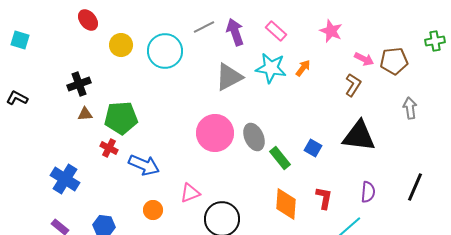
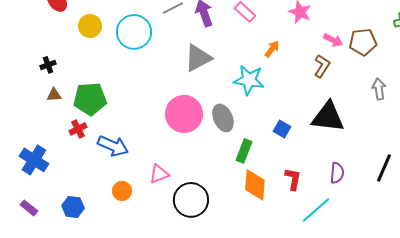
cyan star: (271, 68) -> (249, 80), moved
black cross: (79, 84) -> (48, 65), size x0.7
red cross: (109, 148) -> (78, 129), turned 36
green rectangle: (280, 158) -> (244, 151), moved, turned 60

